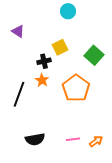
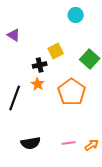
cyan circle: (68, 11) -> (76, 15), moved

